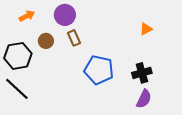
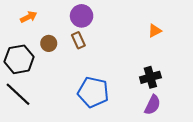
purple circle: (65, 15) -> (82, 16), moved
blue pentagon: (99, 70) -> (93, 92), moved

